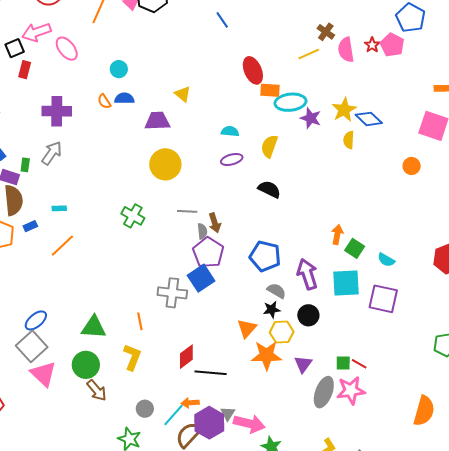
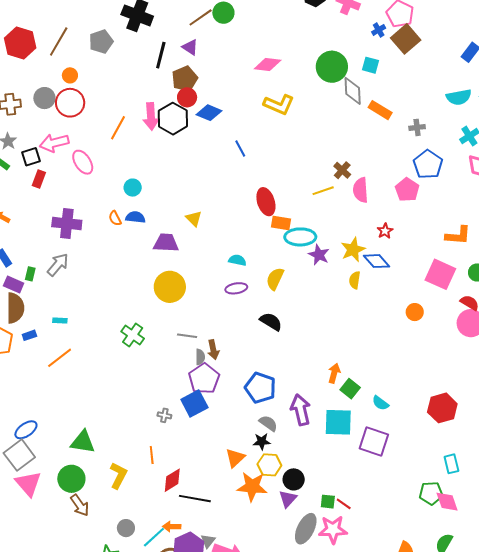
red star: (372, 45) -> (385, 231), moved
gray cross: (172, 293) -> (164, 415), size x0.5
black circle: (308, 315) -> (294, 479), moved
orange line: (140, 321) -> (152, 455), moved

